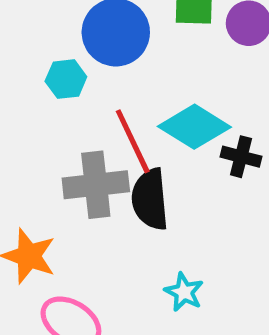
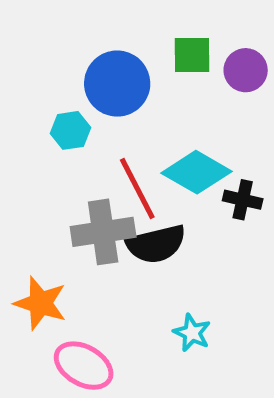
black semicircle: (150, 199) -> (156, 244), turned -96

